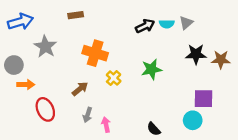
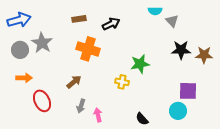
brown rectangle: (76, 15) -> (79, 19), moved
gray triangle: (186, 23) -> (172, 21), turned -32
cyan semicircle: (167, 24) -> (155, 11), moved
black arrow: (145, 26) -> (111, 24), moved
gray circle: (14, 65) -> (20, 50), moved
yellow cross: (114, 78) -> (122, 82), moved, turned -32

